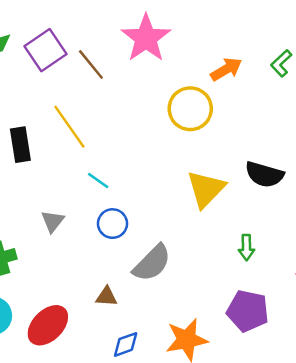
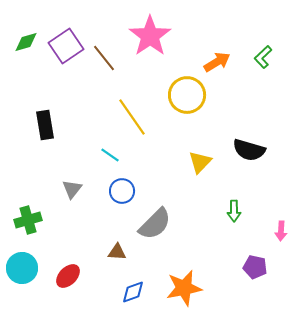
yellow line: (69, 127) -> (132, 117), moved
yellow triangle: (206, 189) -> (200, 162), size x0.7
purple pentagon: (248, 311) -> (255, 267), moved, size x0.7
red ellipse: (48, 325) -> (68, 276), size x0.7

